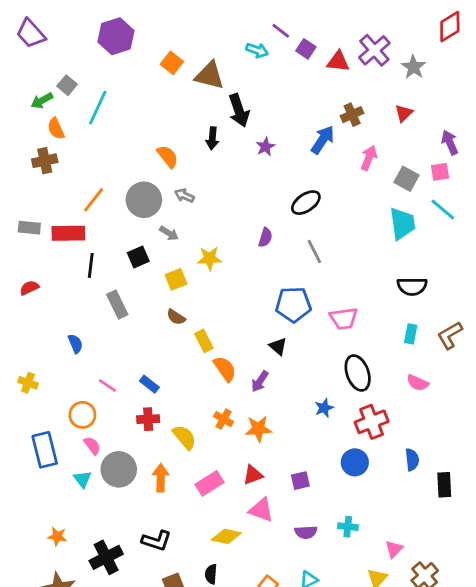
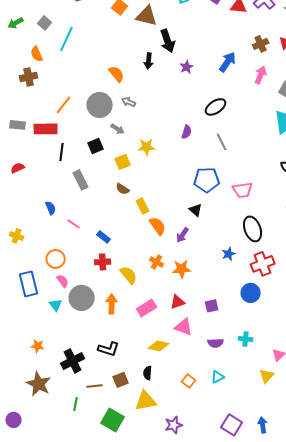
green arrow: (42, 101) -> (16, 23), moved
brown cross: (352, 115) -> (261, 44), moved
pink line: (108, 386) -> (74, 224), moved

